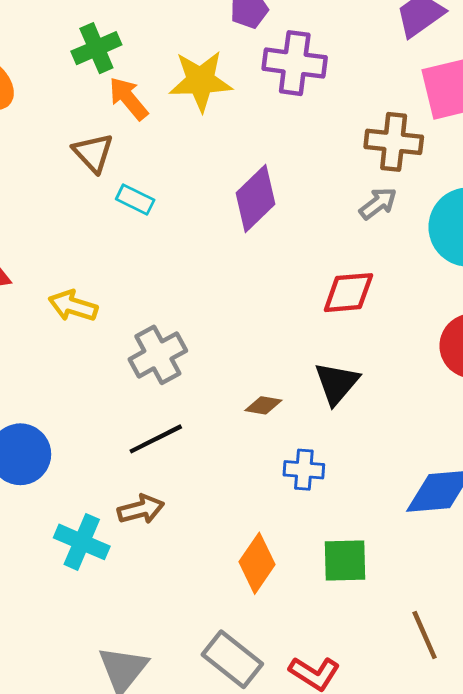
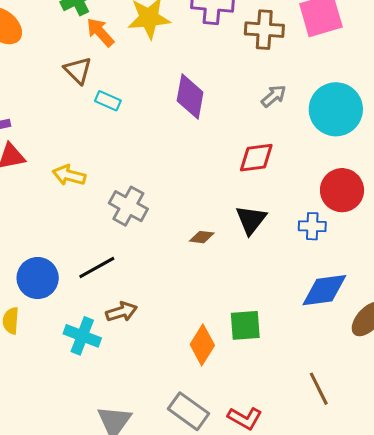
brown cross: (394, 142) -> (264, 30), moved
purple diamond: (256, 199) -> (190, 96), turned -33
gray cross: (158, 355) -> (128, 206), turned -30
black line: (156, 439) -> (97, 268), moved
blue cross: (304, 470) -> (312, 226), moved
green square: (345, 560) -> (245, 325), moved

